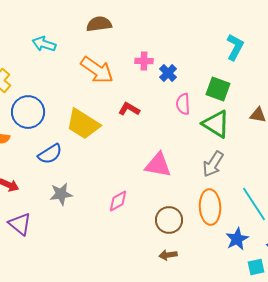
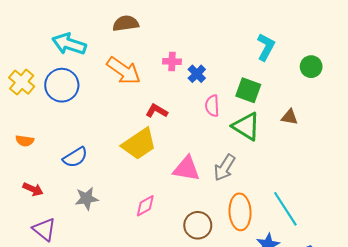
cyan arrow: (44, 44) -> (69, 44), size x1.4
blue circle: (28, 112) -> (62, 85), moved
yellow trapezoid: (83, 124) -> (139, 144), moved, turned -66
gray arrow: (213, 164) -> (225, 168), moved

